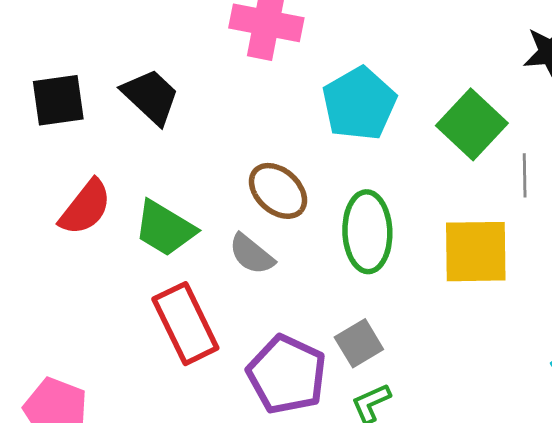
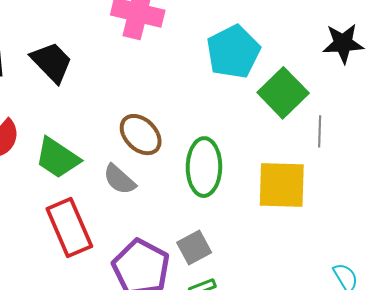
cyan pentagon: (359, 104) -> (233, 52), moved

